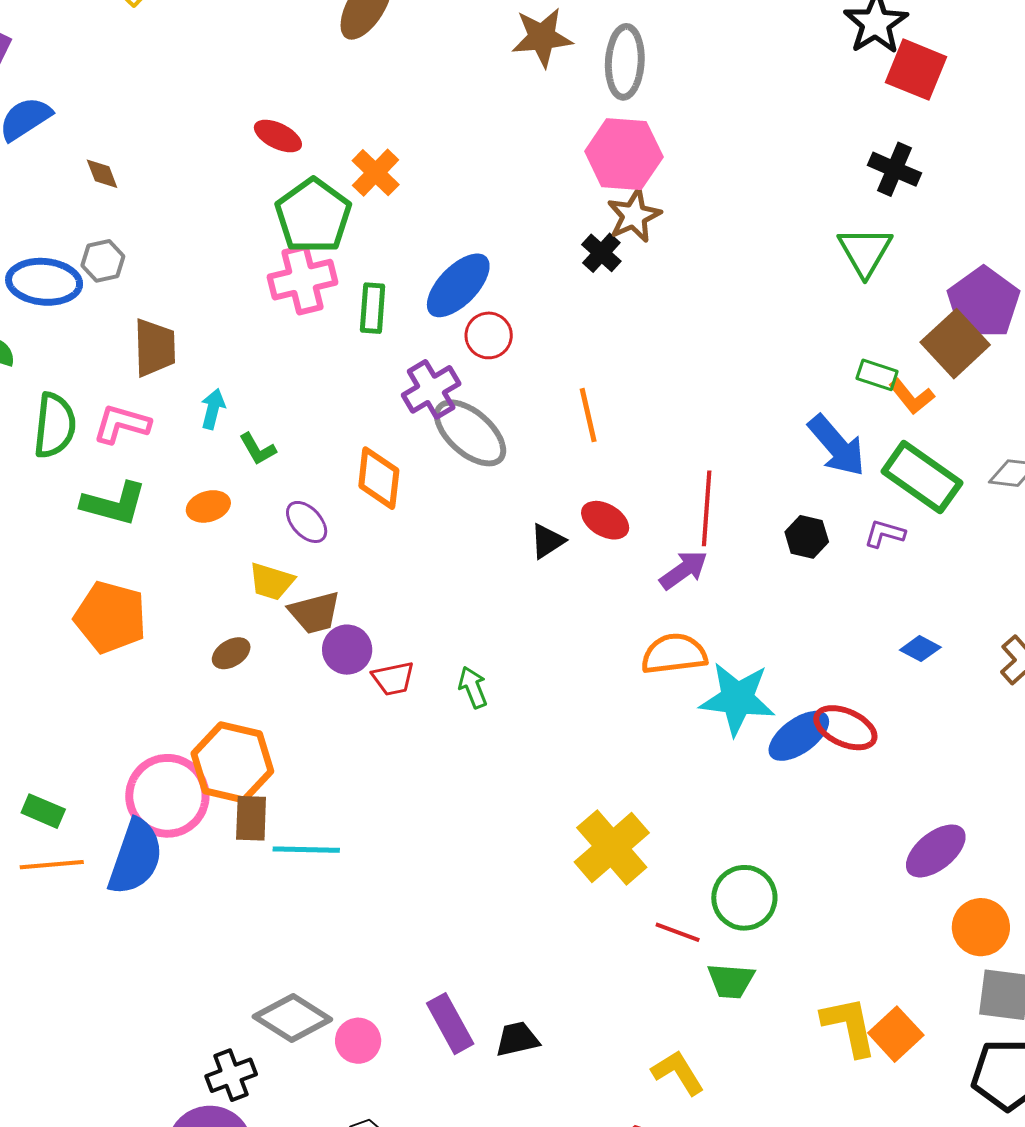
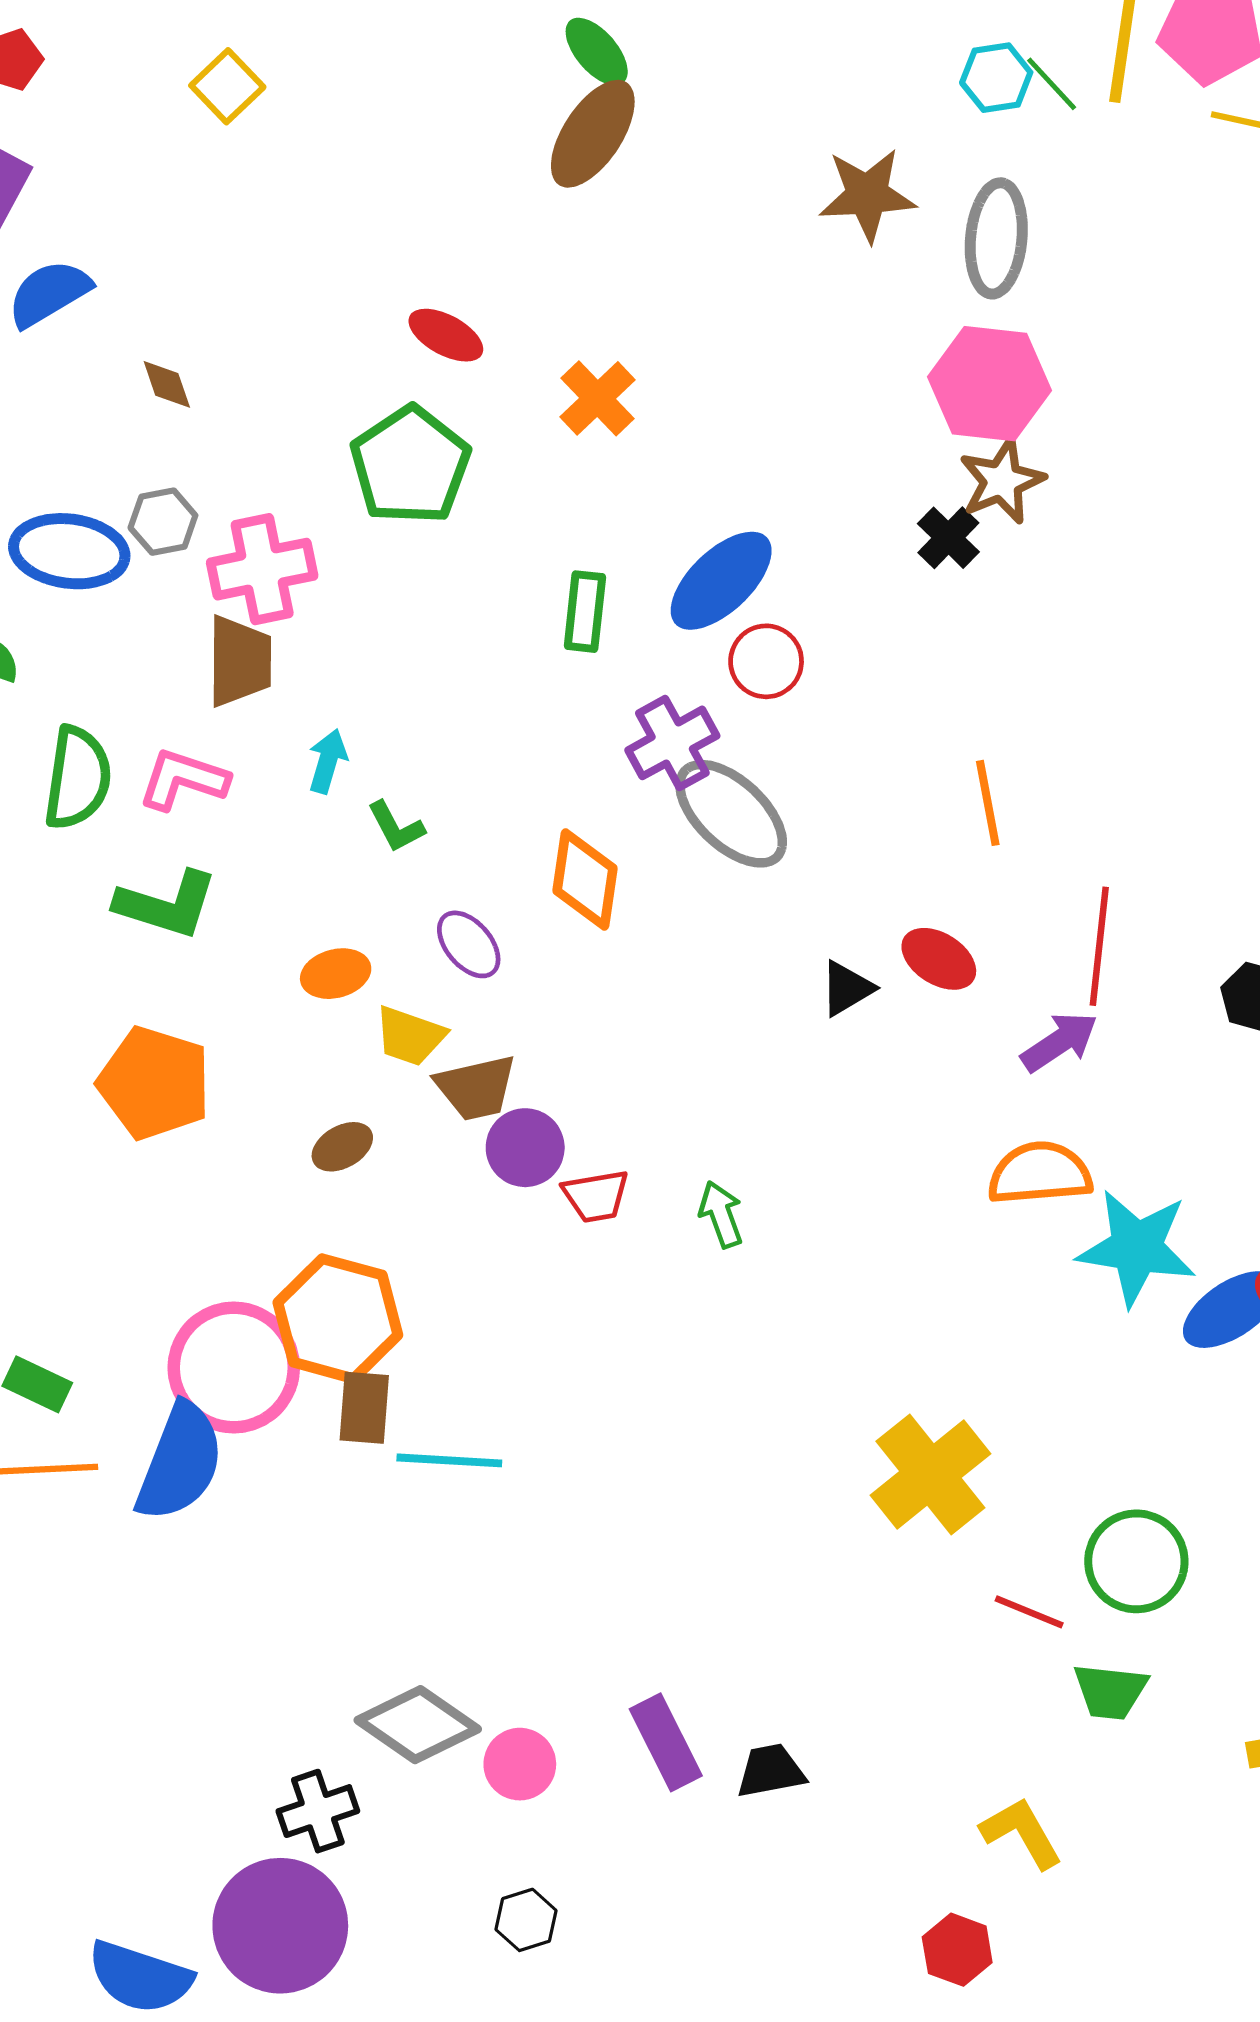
green pentagon: (313, 216) -> (410, 465), moved
pink cross: (303, 280) -> (262, 569), moved
orange line: (588, 415) -> (988, 803), moved
orange ellipse: (208, 506) -> (336, 974), moved

